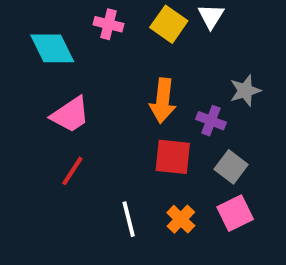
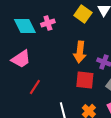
pink cross: (109, 24) -> (48, 23), moved, turned -32
pink trapezoid: (70, 115) -> (21, 59), moved

